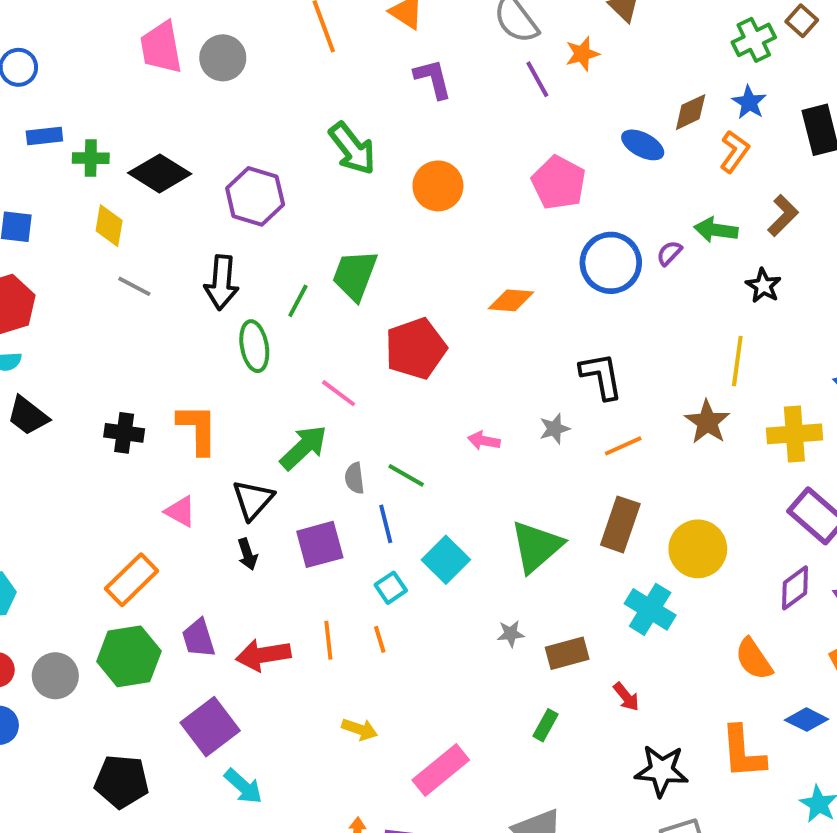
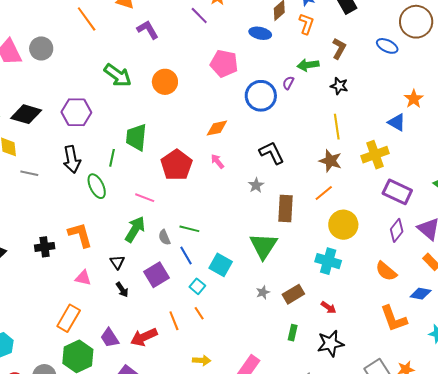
pink arrow: (484, 441) -> (217, 161), moved, turned 56
orange line: (623, 446) -> (324, 193), moved
black triangle: (253, 500) -> (117, 262), size x0.7
brown rectangle: (620, 524) -> (286, 208), moved
black star: (662, 771) -> (331, 344), moved

